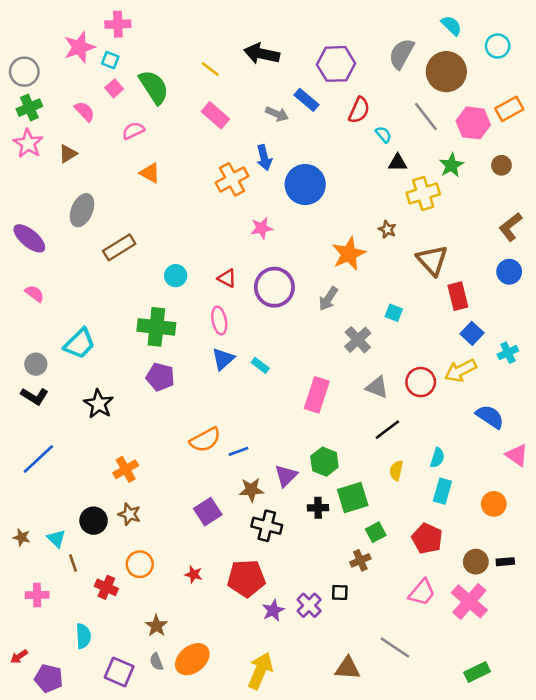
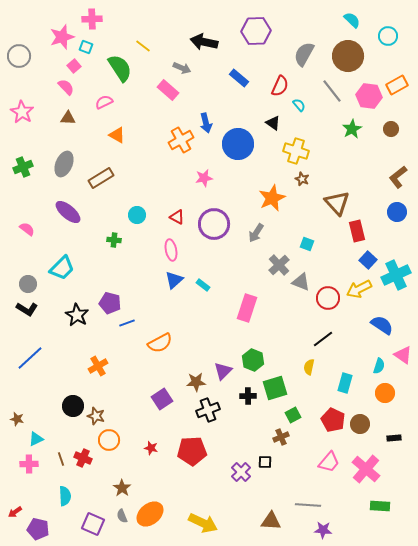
gray semicircle: (401, 54) -> (304, 54), moved
purple hexagon: (336, 64) -> (256, 31), moved
yellow line: (210, 69) -> (143, 46), moved
pink square: (114, 88) -> (74, 66), moved
green cross: (29, 108) -> (23, 167), moved
gray arrow: (277, 114) -> (182, 68), moved
brown triangle: (68, 154) -> (68, 118), moved, turned 35
black triangle: (398, 163) -> (273, 123), moved, turned 35
yellow cross: (423, 193) -> (296, 151), moved, turned 35
purple ellipse: (29, 238) -> (68, 212), moved
brown rectangle: (119, 247) -> (101, 178), moved
green cross: (156, 327) -> (114, 240), moved, size x0.5
cyan cross: (508, 353) -> (396, 275), size x1.8
purple pentagon: (160, 377) -> (110, 303), moved
gray triangle: (377, 387) -> (301, 282), moved
black line: (387, 430) -> (323, 339), moved
blue line: (238, 451) -> (127, 323), moved
cyan semicircle: (437, 458) -> (379, 366), moved
brown star: (129, 514) -> (96, 416), moved
black cross: (267, 526) -> (208, 410), turned -35
cyan triangle: (56, 539) -> (36, 439), moved, turned 49
brown circle: (476, 562) -> (360, 424), moved
brown line: (73, 563) -> (61, 459), moved
purple star: (273, 610) -> (323, 530), moved, turned 30
gray line: (395, 648) -> (308, 505), turned -30
yellow arrow: (260, 671) -> (203, 523), turned 92
green rectangle: (477, 672) -> (380, 506), moved, turned 30

